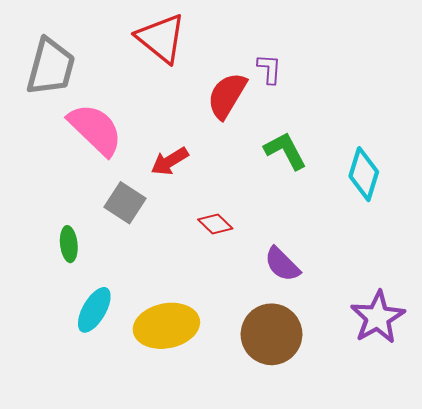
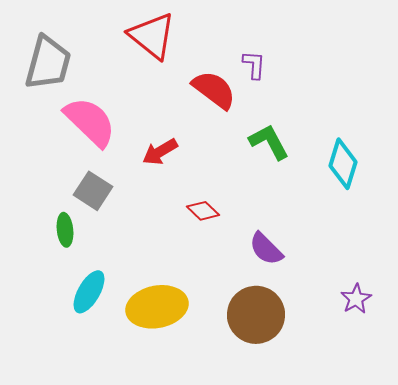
red semicircle: (227, 96) -> (214, 90), turned 96
gray square: (125, 203) -> (93, 191), moved
purple star: (378, 317) -> (356, 299), size x0.6

